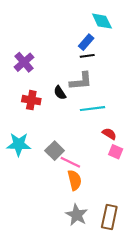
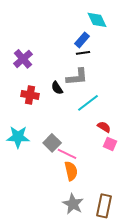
cyan line: (92, 109) -> (88, 103), turned -30

